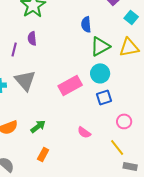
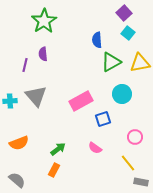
cyan square: (131, 17) -> (128, 33), moved
cyan circle: (100, 73) -> (122, 94), moved
blue square: (104, 97) -> (103, 119), moved
green arrow: (38, 126) -> (58, 149), moved

